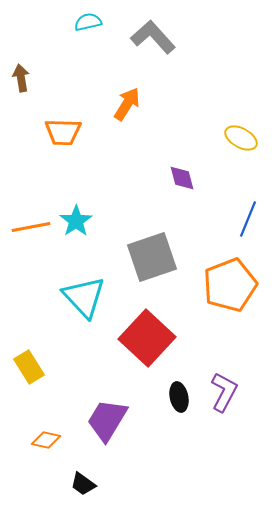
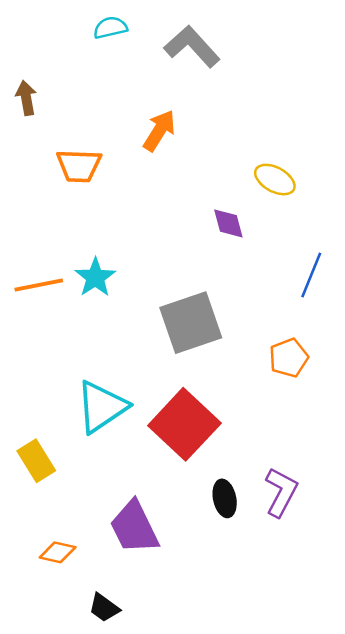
yellow ellipse: (241, 138) -> (275, 180), moved
orange pentagon: (230, 285) -> (289, 358), size x0.6
cyan triangle: (84, 297) -> (102, 407), moved, turned 39
purple trapezoid: (107, 420) -> (134, 527), turned -57

